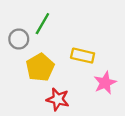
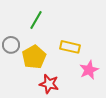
gray circle: (19, 39) -> (11, 45), moved

